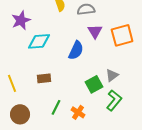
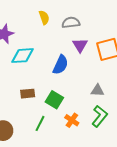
gray triangle: (112, 75) -> (98, 90), turned 40
green square: (94, 84) -> (54, 100), moved, turned -30
orange cross: (78, 112) -> (72, 120), moved

